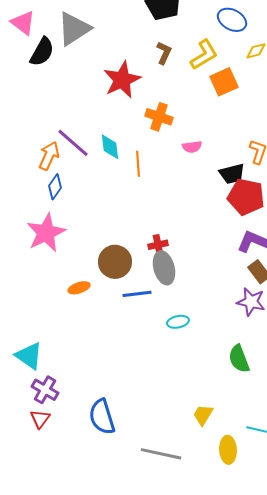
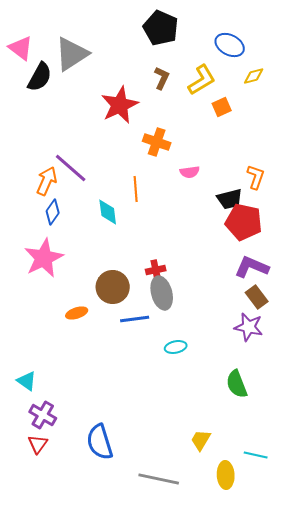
orange square: (224, 82) -> (222, 107), size x0.7
cyan diamond: (110, 147) -> (108, 212), moved
cyan triangle: (29, 356) -> (27, 381), size x0.7

